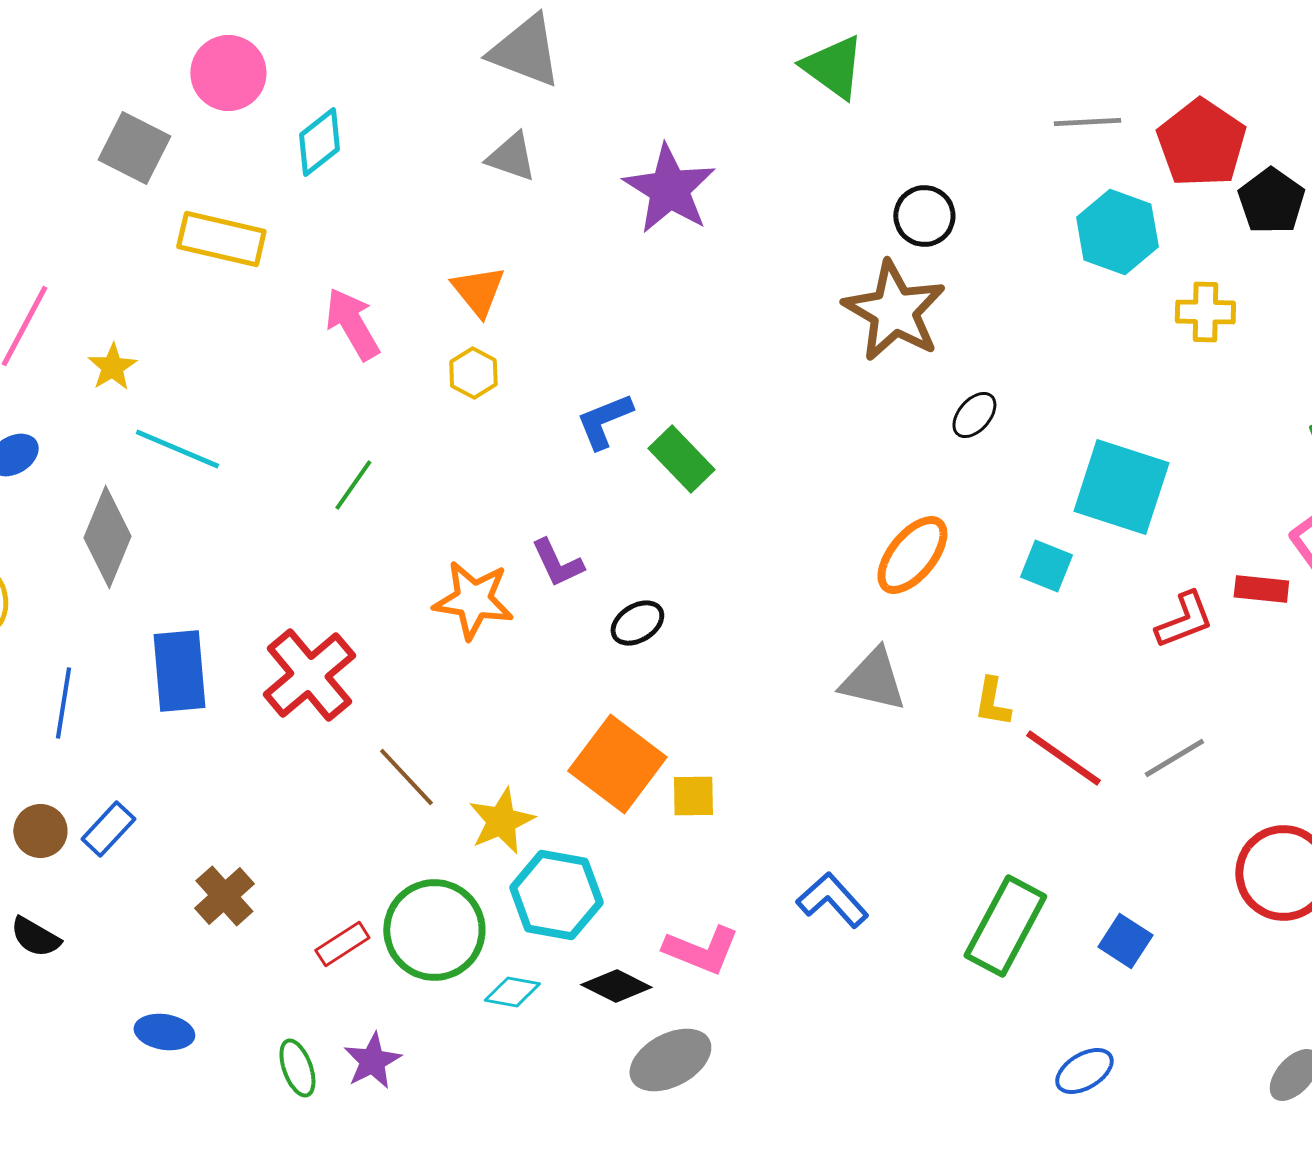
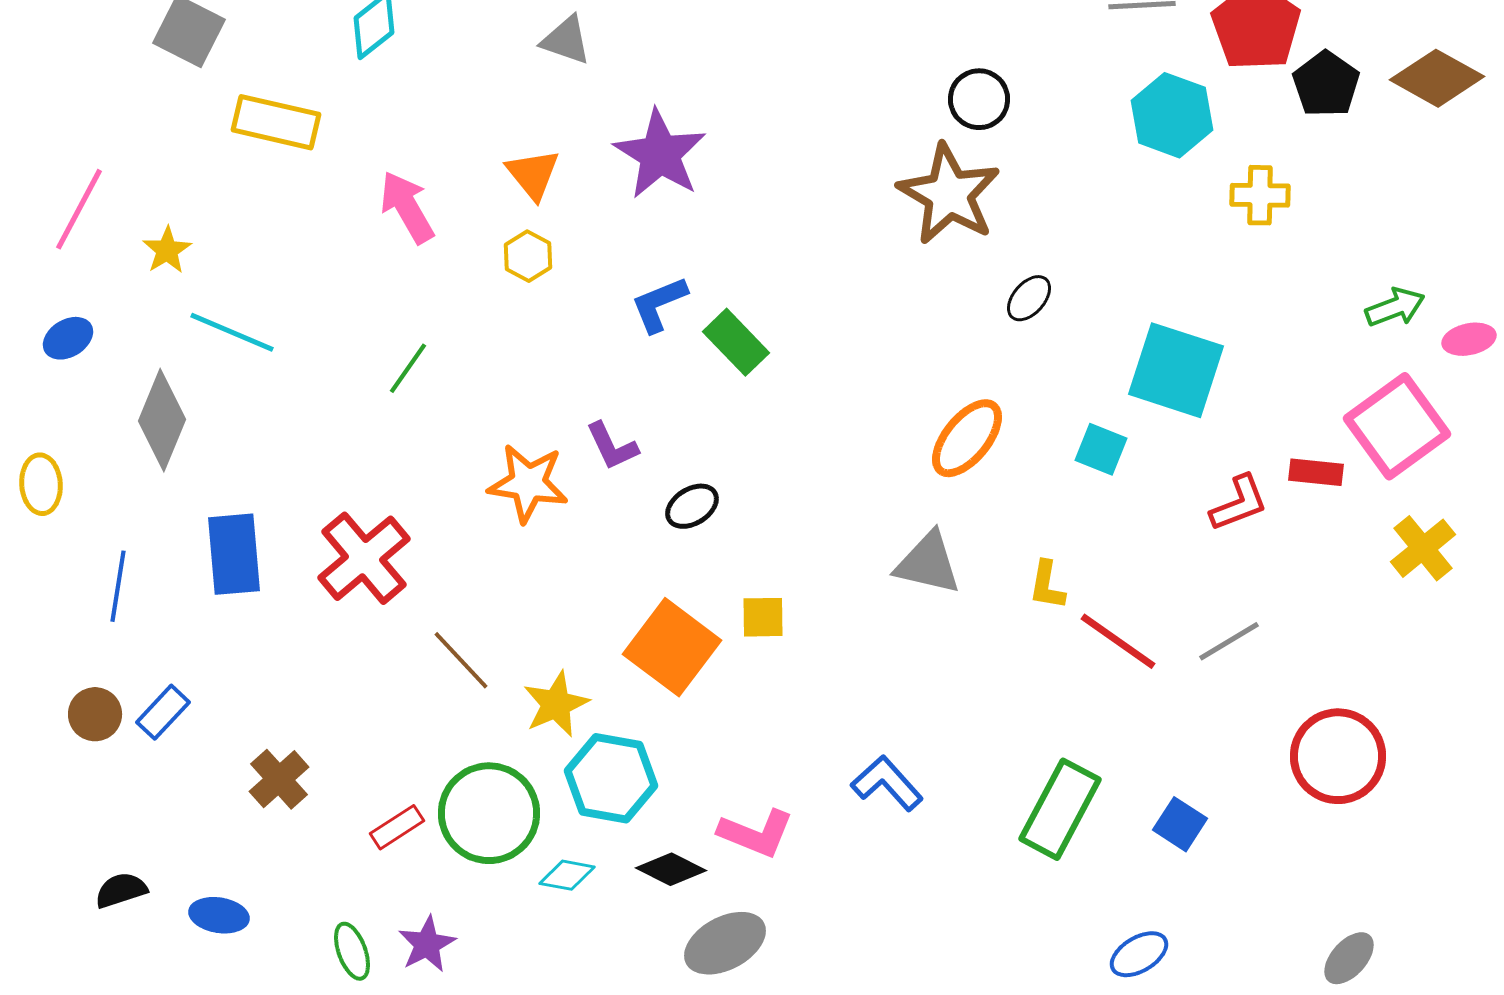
purple star: (669, 189) -> (660, 154), moved
yellow square: (693, 796) -> (763, 617), moved
black semicircle: (35, 937) -> (121, 890), moved, turned 132

